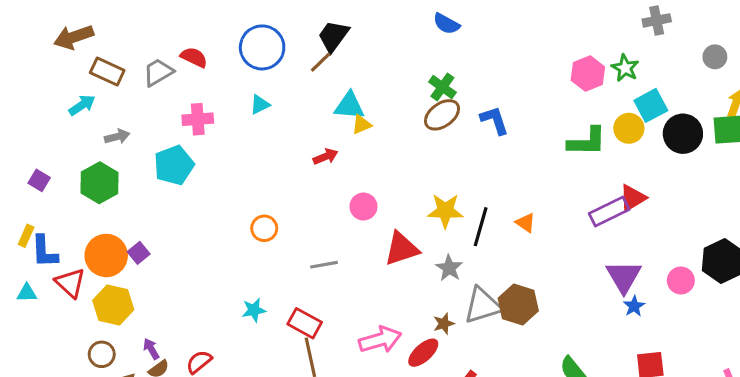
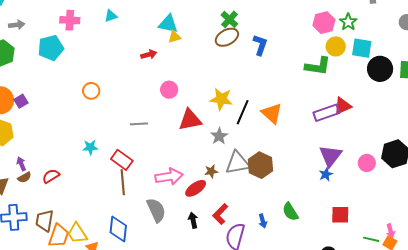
cyan square: (651, 105) -> (362, 48), turned 30
blue L-shape: (495, 120) -> (260, 45), turned 30
yellow circle: (629, 128) -> (336, 46), moved
orange triangle: (526, 223) -> (272, 113), size x1.6
orange circle: (264, 228) -> (91, 91), moved
blue star: (634, 306) -> (326, 174), moved

